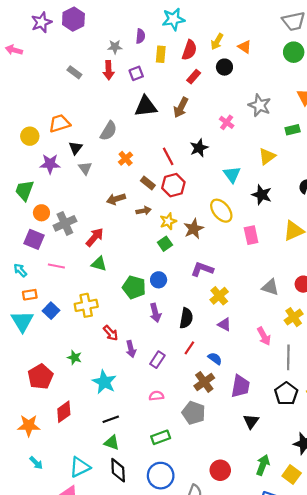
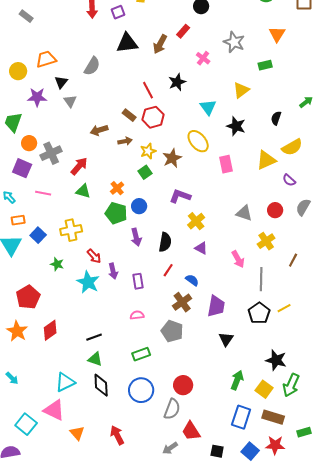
gray rectangle: (74, 72) -> (26, 16), moved
red rectangle: (194, 77) -> (183, 31), moved
orange cross: (126, 159) -> (117, 188), moved
green star: (74, 357) -> (57, 264), moved
purple rectangle: (157, 360) -> (138, 281), turned -42
cyan star: (104, 382) -> (88, 282), moved
orange star: (29, 426) -> (17, 331), moved, turned 30
cyan arrow: (36, 463) -> (12, 378), moved
red circle: (220, 470) -> (183, 385), moved

